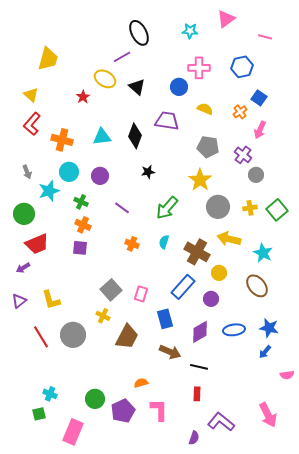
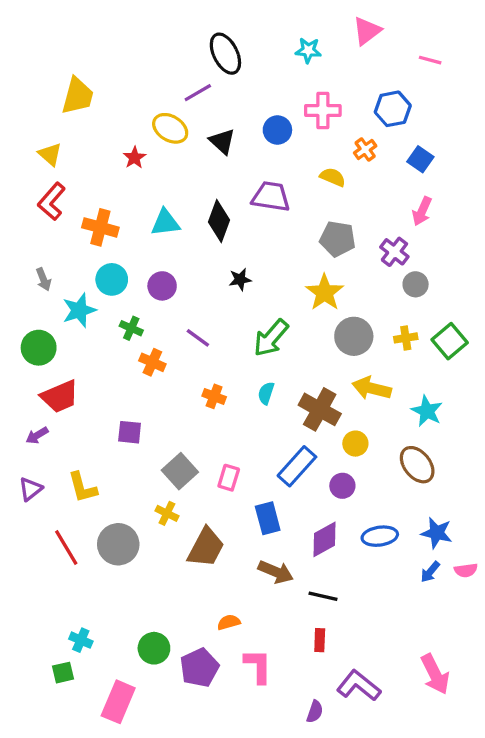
blue circle: (179, 87) -> (277, 130), moved
orange cross: (240, 112) -> (365, 149), moved
orange cross: (83, 225) -> (152, 362), moved
purple square: (80, 248) -> (130, 432), moved
pink semicircle: (287, 375) -> (466, 570), moved

